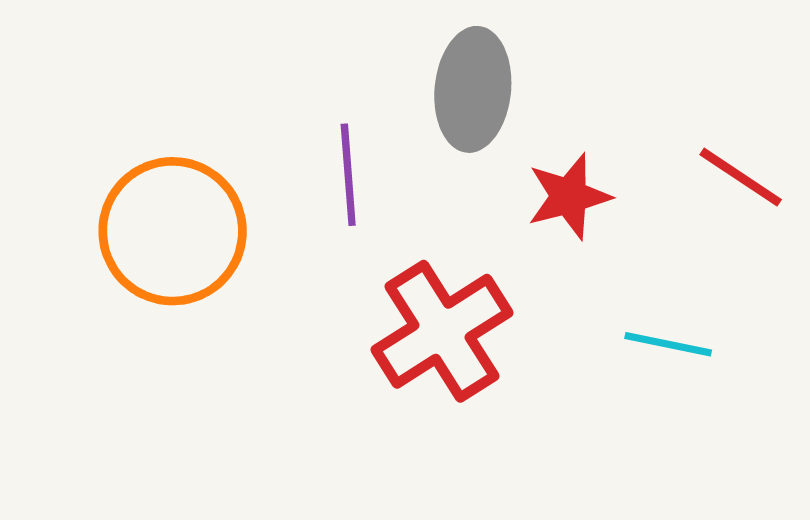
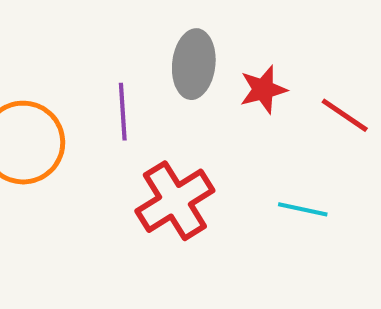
red star: (569, 196) -> (263, 90), moved

